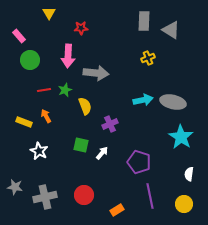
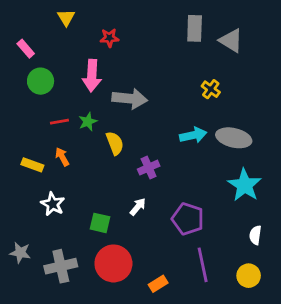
yellow cross: (148, 58) -> (211, 89), moved, turned -32
green square: (81, 145) -> (100, 223), moved
red circle: (84, 195) -> (113, 263), size x1.4

